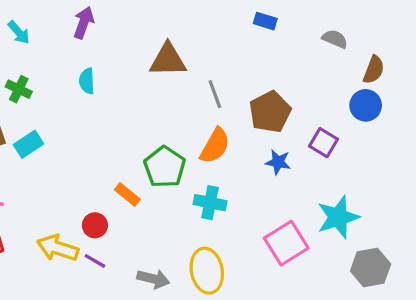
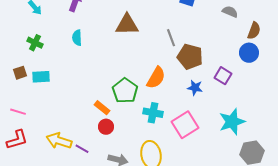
gray line: (215, 94) -> (171, 38), moved
brown pentagon: (270, 112) -> (190, 57), turned -30
cyan rectangle: (29, 144) -> (41, 77), turned 30
red circle: (95, 225) -> (106, 127), moved
pink square: (286, 243) -> (185, 125), moved

